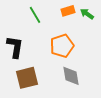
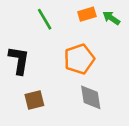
brown square: (27, 78) -> (34, 100), size x0.7

